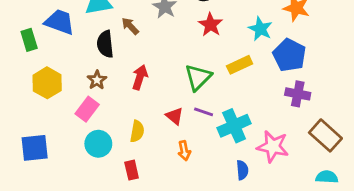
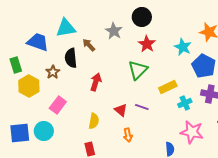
green rectangle: (29, 40) -> (16, 65), moved
yellow rectangle: (240, 65) -> (168, 87), moved
green triangle: (198, 77) -> (138, 70), moved
brown star: (97, 80) -> (53, 72), moved
cyan cross: (234, 126) -> (185, 103), moved, size x0.6
cyan circle: (98, 144) -> (44, 131), moved

